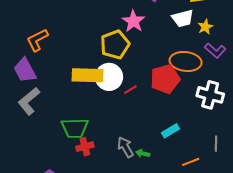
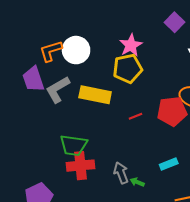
pink star: (133, 21) -> (131, 45), moved
white circle: (109, 77) -> (76, 50), moved
gray L-shape: (29, 101) -> (58, 89), moved
red cross: (85, 147) -> (81, 166), size x1.5

